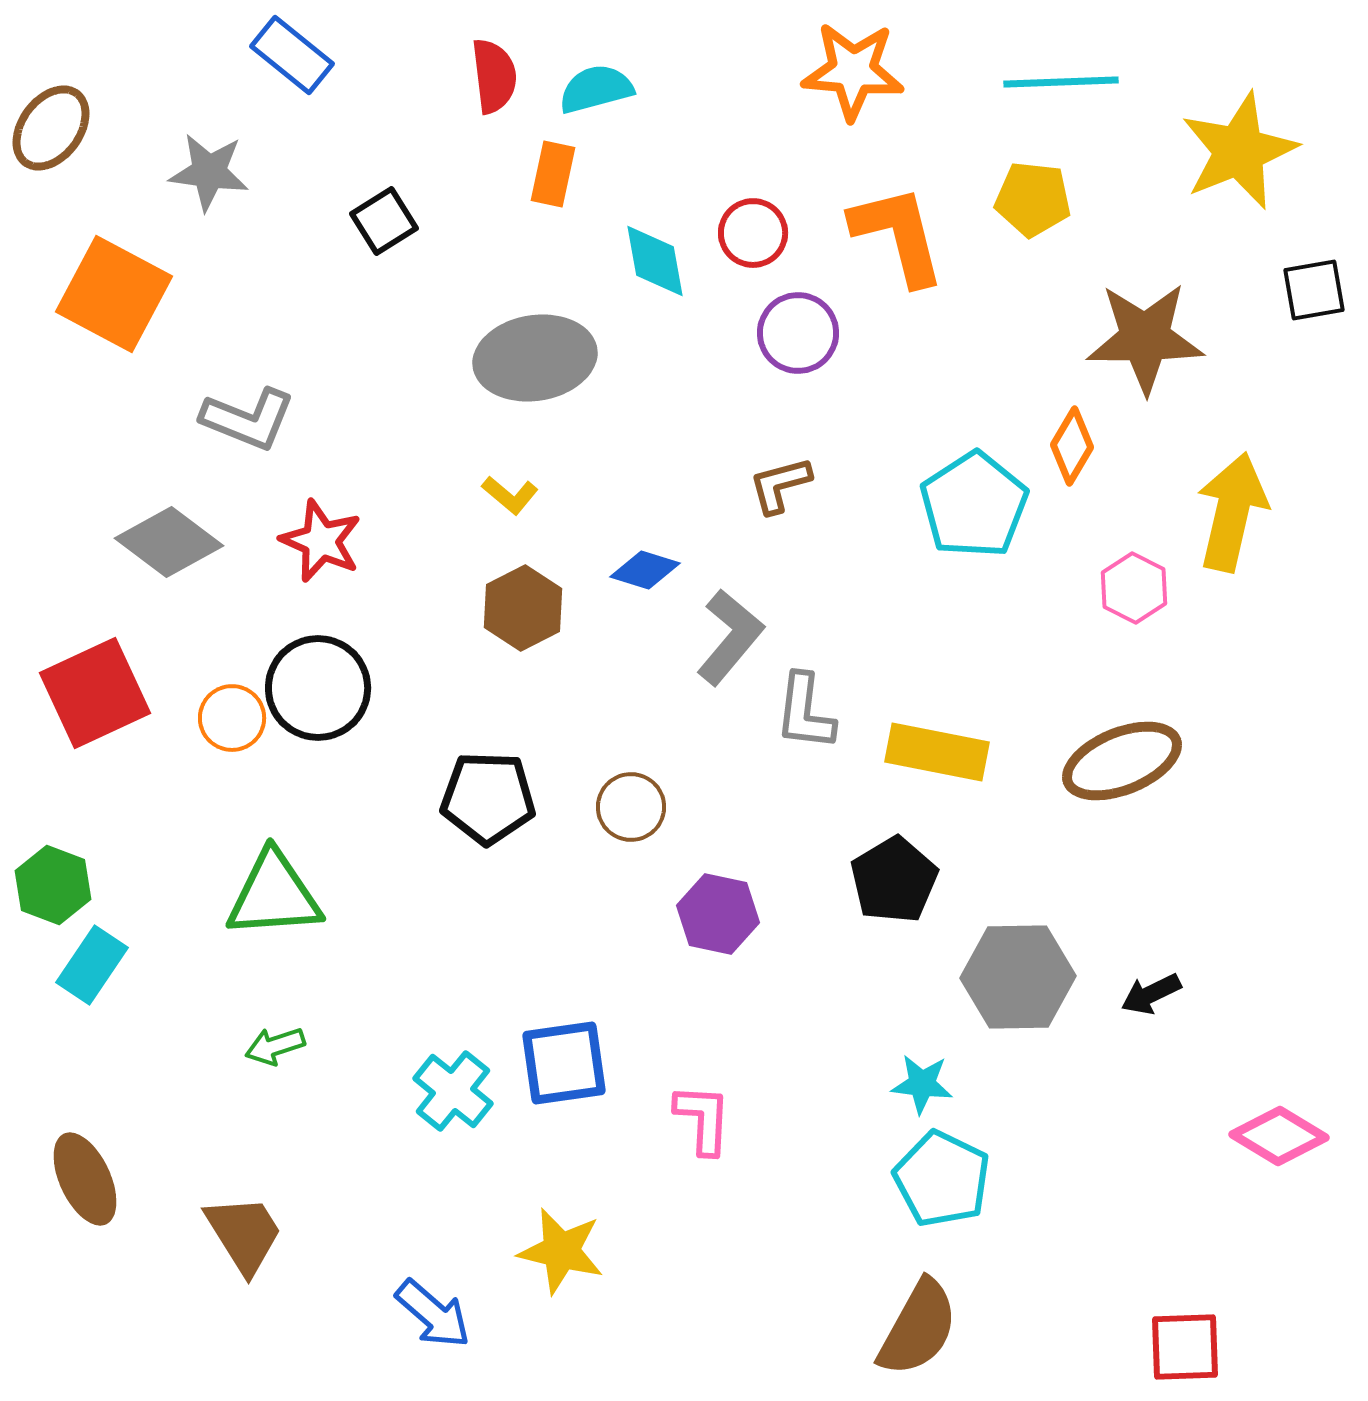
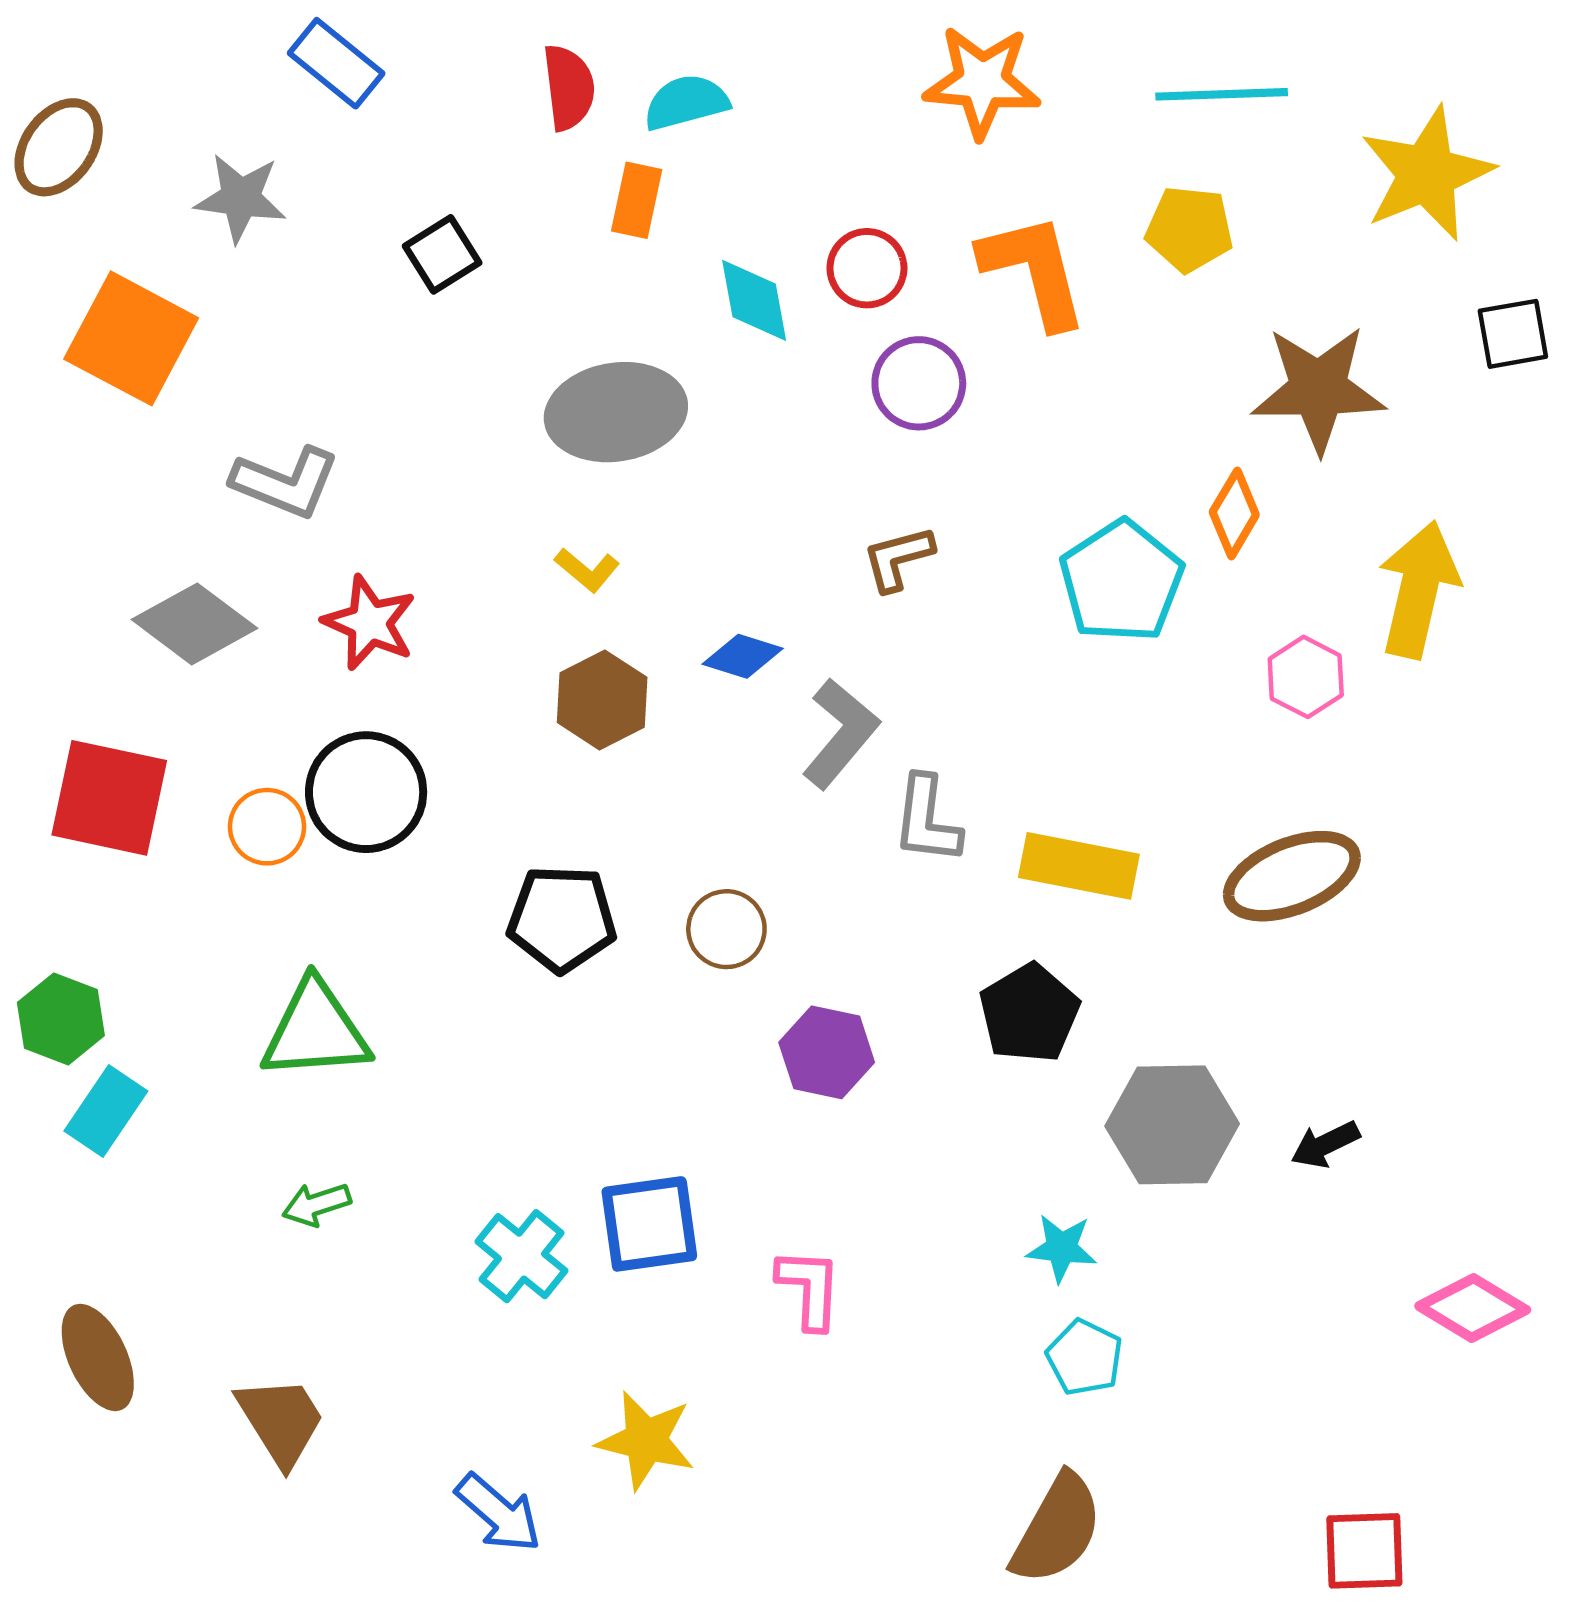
red square: (95, 693) -> (109, 798), turned 37
cyan pentagon: (942, 1179) -> (1085, 1357), size x0.7

